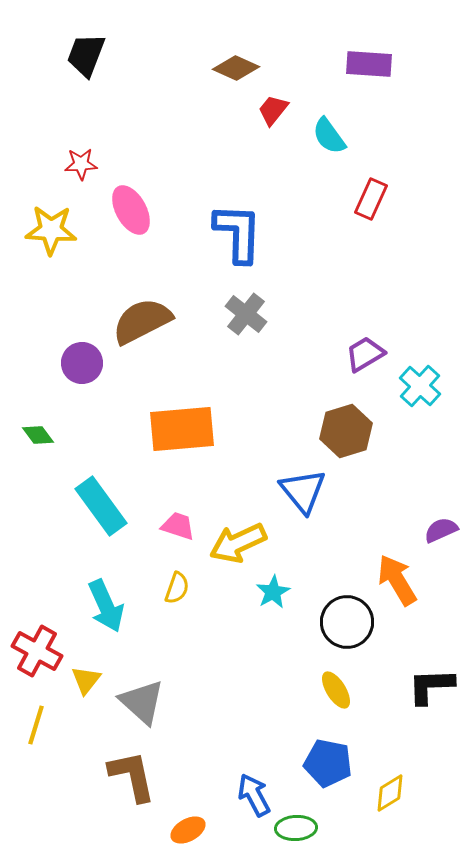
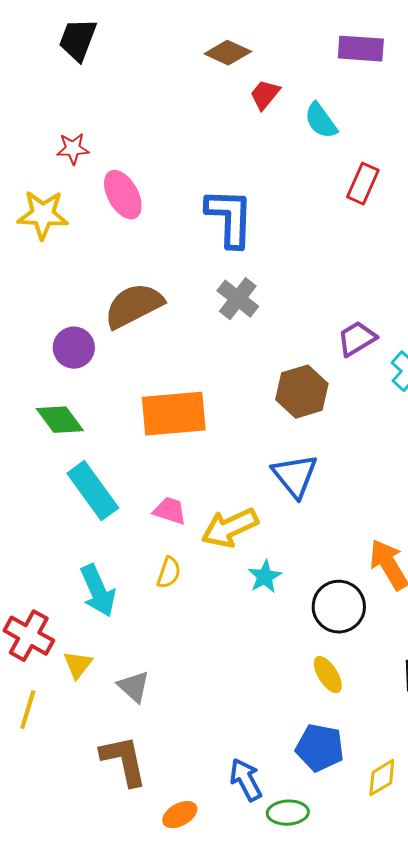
brown hexagon: (346, 431) -> (302, 392), moved
green diamond: (38, 435) -> (60, 420), moved, size x1.5
gray triangle: (142, 702) -> (134, 687), size x0.7

